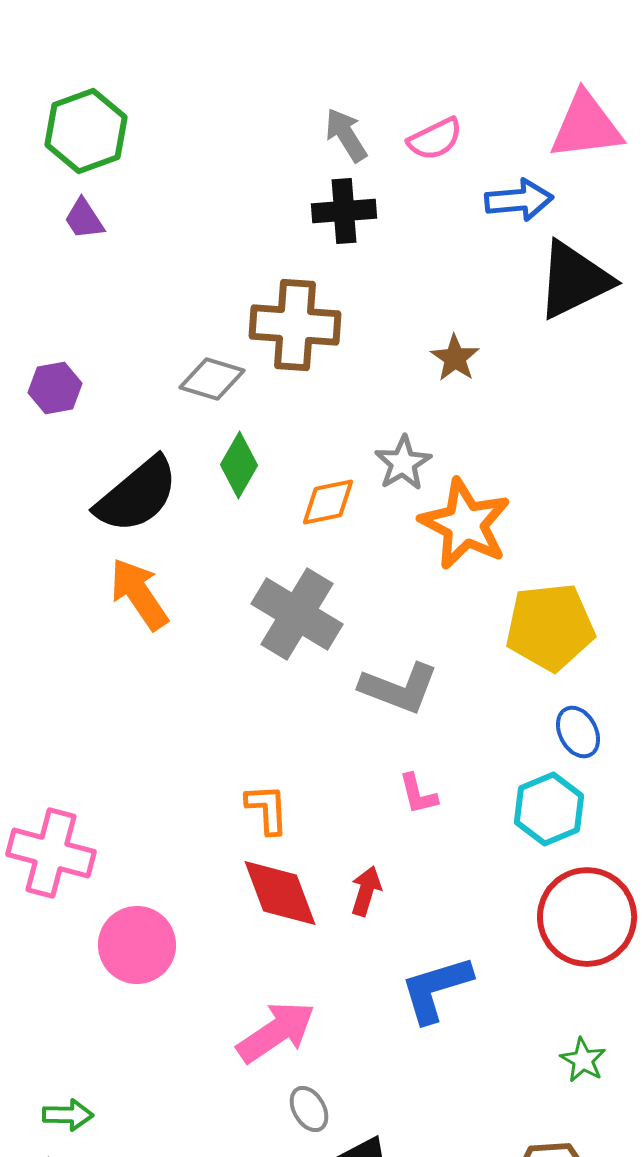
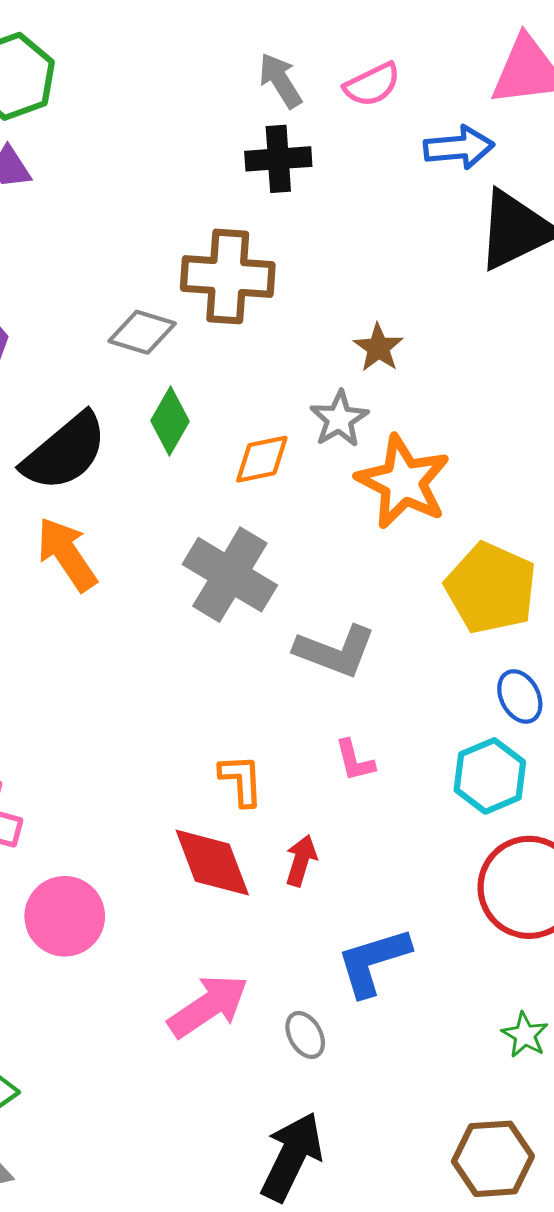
brown star: (455, 358) -> (378, 348), moved
yellow pentagon: (550, 627) -> (491, 588), turned 30
orange L-shape: (267, 809) -> (241, 780), moved
gray ellipse: (309, 1109) -> (305, 1035), moved

